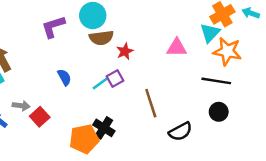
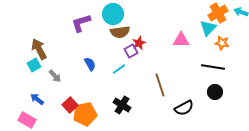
orange star: (227, 51) -> (222, 43), size x0.6
purple square: (115, 78) -> (131, 51), moved
gray arrow: (21, 106) -> (55, 76), moved, turned 40
red square: (40, 117) -> (70, 105), moved
orange pentagon: (84, 139) -> (85, 114), moved

